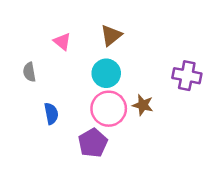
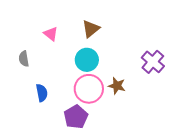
purple cross: (187, 76) -> (153, 62), turned 30

